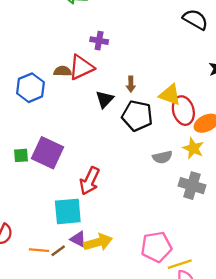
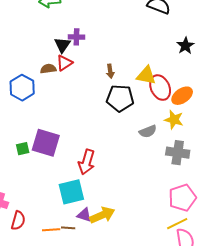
red triangle: (81, 67) -> (64, 63), size x0.7
black triangle: (105, 99) -> (62, 45), moved
pink pentagon: (156, 247) -> (182, 198), moved
brown line: (58, 251) -> (68, 228), turned 48

